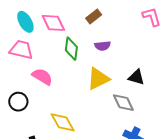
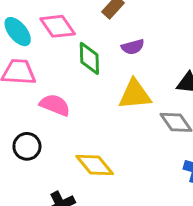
yellow triangle: (98, 79) -> (135, 94), turned 30

